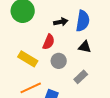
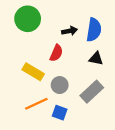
gray circle: (59, 61) -> (60, 85), moved
gray rectangle: (81, 77) -> (92, 92), size x1.5

